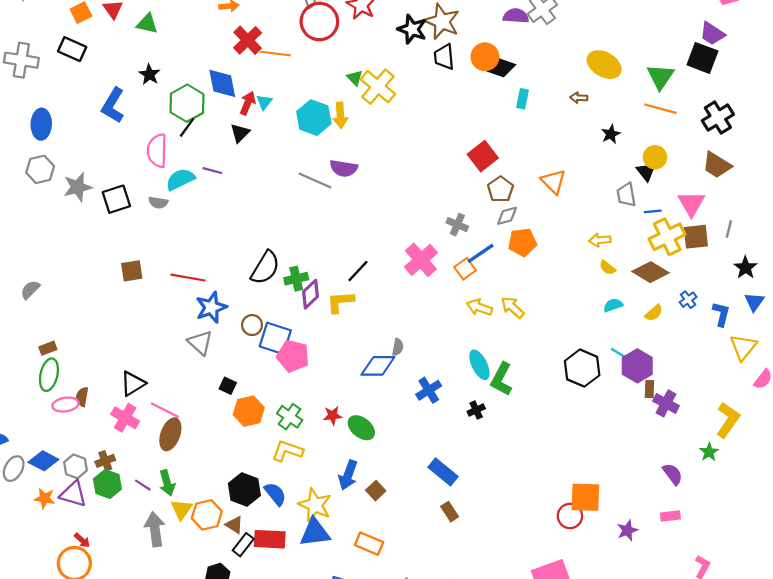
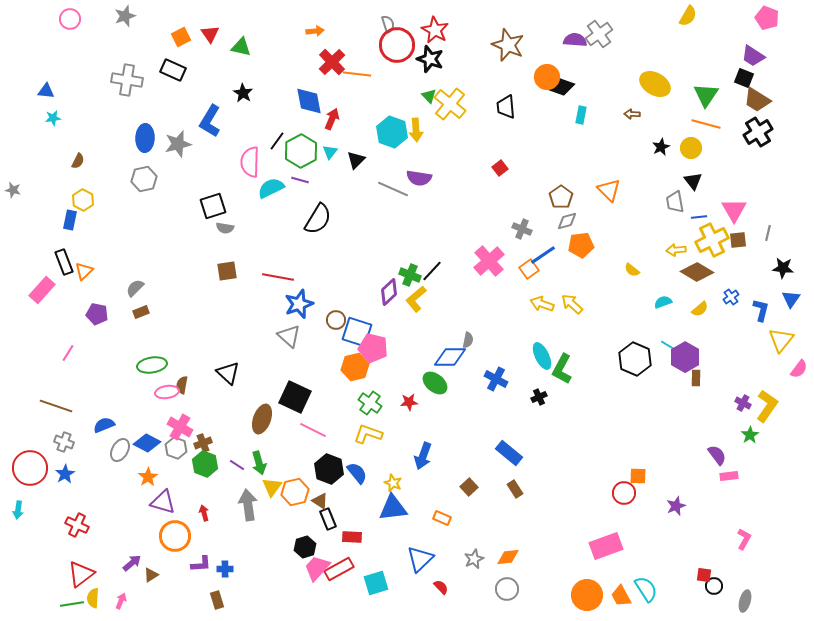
black star: (412, 29) -> (430, 59), moved
black trapezoid: (444, 57) -> (506, 107), moved
black square: (702, 58) -> (744, 78), size x0.7
cyan triangle: (264, 102) -> (330, 152), moved
green hexagon: (187, 103) -> (301, 151), moved
black triangle: (240, 133) -> (356, 160), moved
red square: (483, 156) -> (500, 168), moved, size x0.6
yellow circle: (655, 157) -> (691, 148), moved
brown trapezoid: (717, 165) -> (757, 100), moved
gray star: (78, 187) -> (178, 144), moved
gray semicircle: (158, 203) -> (225, 228), moved
brown square: (696, 237) -> (738, 240), size x0.7
yellow arrow: (600, 240) -> (676, 250), moved
black semicircle: (265, 268) -> (318, 219), moved
yellow semicircle: (607, 268) -> (632, 270), moved
black star: (745, 268) -> (783, 268), turned -30
green cross: (296, 279) -> (410, 275), moved, turned 35
yellow L-shape: (340, 302) -> (416, 299), turned -36
brown rectangle: (48, 348) -> (141, 312), moved
green ellipse: (49, 375) -> (152, 365), turned 68
black triangle: (133, 384) -> (228, 373), turned -45
black square: (228, 386) -> (295, 397), moved, size x2.0
blue cross: (429, 390) -> (496, 379), turned -30
purple cross: (666, 403) -> (743, 403), moved, size x0.7
pink line: (165, 410) -> (313, 430), moved
orange hexagon: (249, 411) -> (355, 367), moved
pink cross: (125, 418) -> (180, 427), moved
green ellipse: (361, 428) -> (435, 383), moved
brown square: (376, 491) -> (469, 487), moved
purple triangle: (73, 494) -> (163, 502), moved
orange square: (585, 497) -> (638, 476), size x0.6
orange star: (45, 498) -> (148, 477), turned 30
yellow star: (315, 505) -> (393, 483), size x0.6
pink rectangle: (670, 516) -> (729, 476), moved
red rectangle: (270, 539) -> (352, 537), moved, size x0.7
red arrow: (82, 540) -> (204, 513), moved, turned -147
orange rectangle: (369, 544) -> (442, 518), size x0.7
black rectangle: (243, 545) -> (328, 519), turned -60

